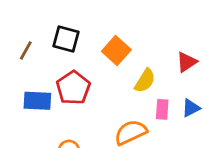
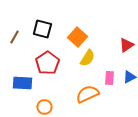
yellow semicircle: (145, 81) -> (87, 58), moved
blue rectangle: (37, 101) -> (22, 83), moved

